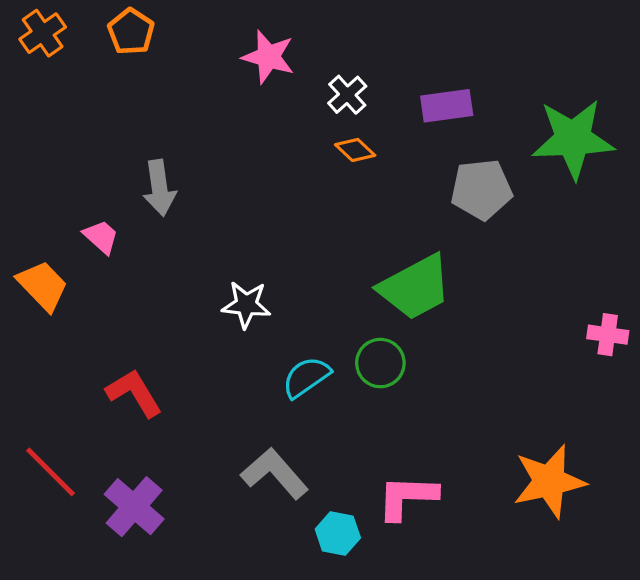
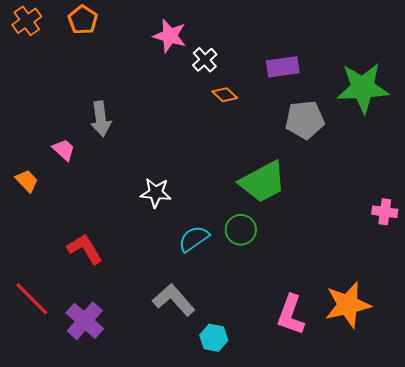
white cross: (347, 95) -> (205, 60), moved
orange trapezoid: (43, 286) -> (27, 181), size x0.7
pink L-shape: (407, 497) -> (291, 315), moved, turned -72

